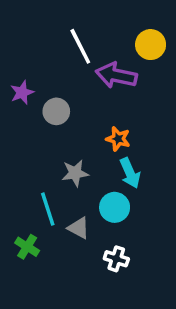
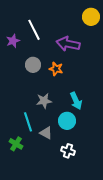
yellow circle: (151, 45) -> (91, 17), moved
white line: (80, 46) -> (34, 30), moved
purple star: (22, 93) -> (13, 41), moved
orange star: (118, 139) -> (56, 69), moved

